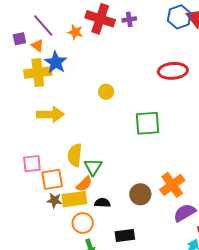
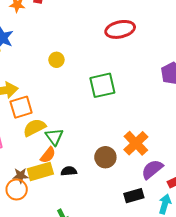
yellow semicircle: (75, 155) -> (34, 128), turned 65
orange square: (52, 179) -> (21, 107), moved
orange circle: (83, 223) -> (17, 189), moved
black rectangle: (125, 235) -> (134, 196), moved

